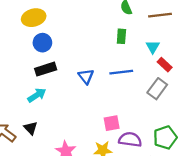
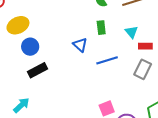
red rectangle: (165, 65) -> (145, 46), turned -32
blue triangle: (86, 76) -> (80, 45), moved
cyan arrow: (37, 95) -> (21, 105), moved

